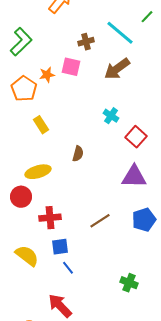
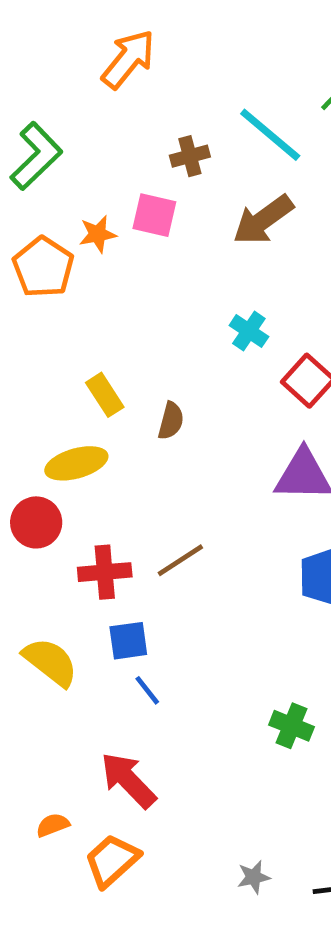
yellow rectangle: (41, 125) -> (105, 395), moved
brown line: (100, 221) -> (180, 560), moved

